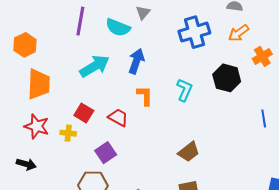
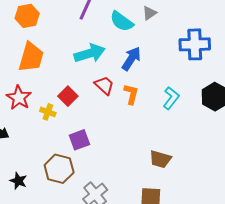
red trapezoid: (118, 118) -> (104, 85), moved
brown trapezoid: (189, 152) -> (160, 159), turned 40

